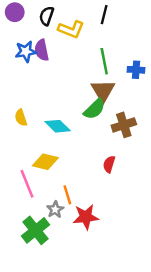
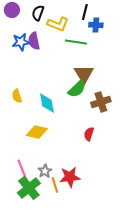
green line: (104, 61) -> (76, 42), moved, turned -70
blue cross: (136, 70) -> (96, 25), moved
cyan diamond: (58, 126) -> (47, 103), turned 35
pink line: (27, 184) -> (23, 171), moved
orange line: (67, 195) -> (55, 185), moved

